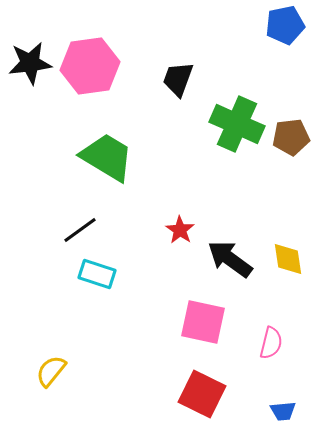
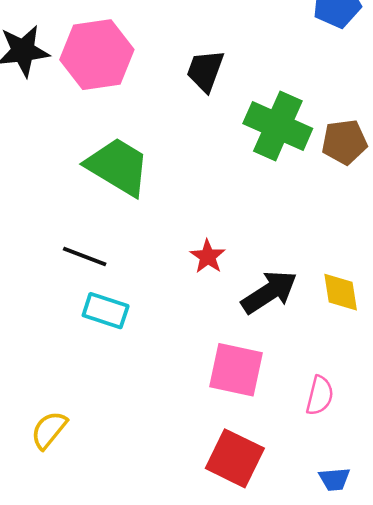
black line: (80, 230) -> (85, 256), turned 57
black arrow: (230, 259) -> (269, 292), turned 111

